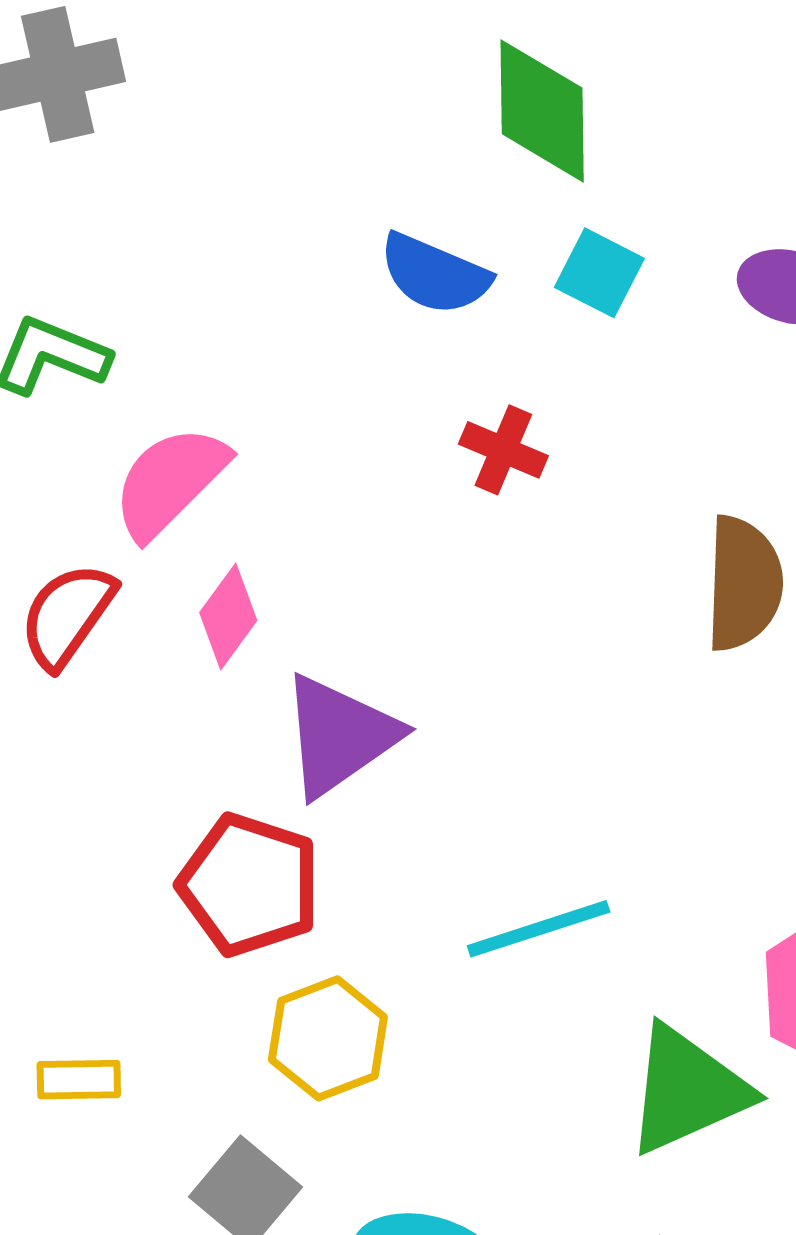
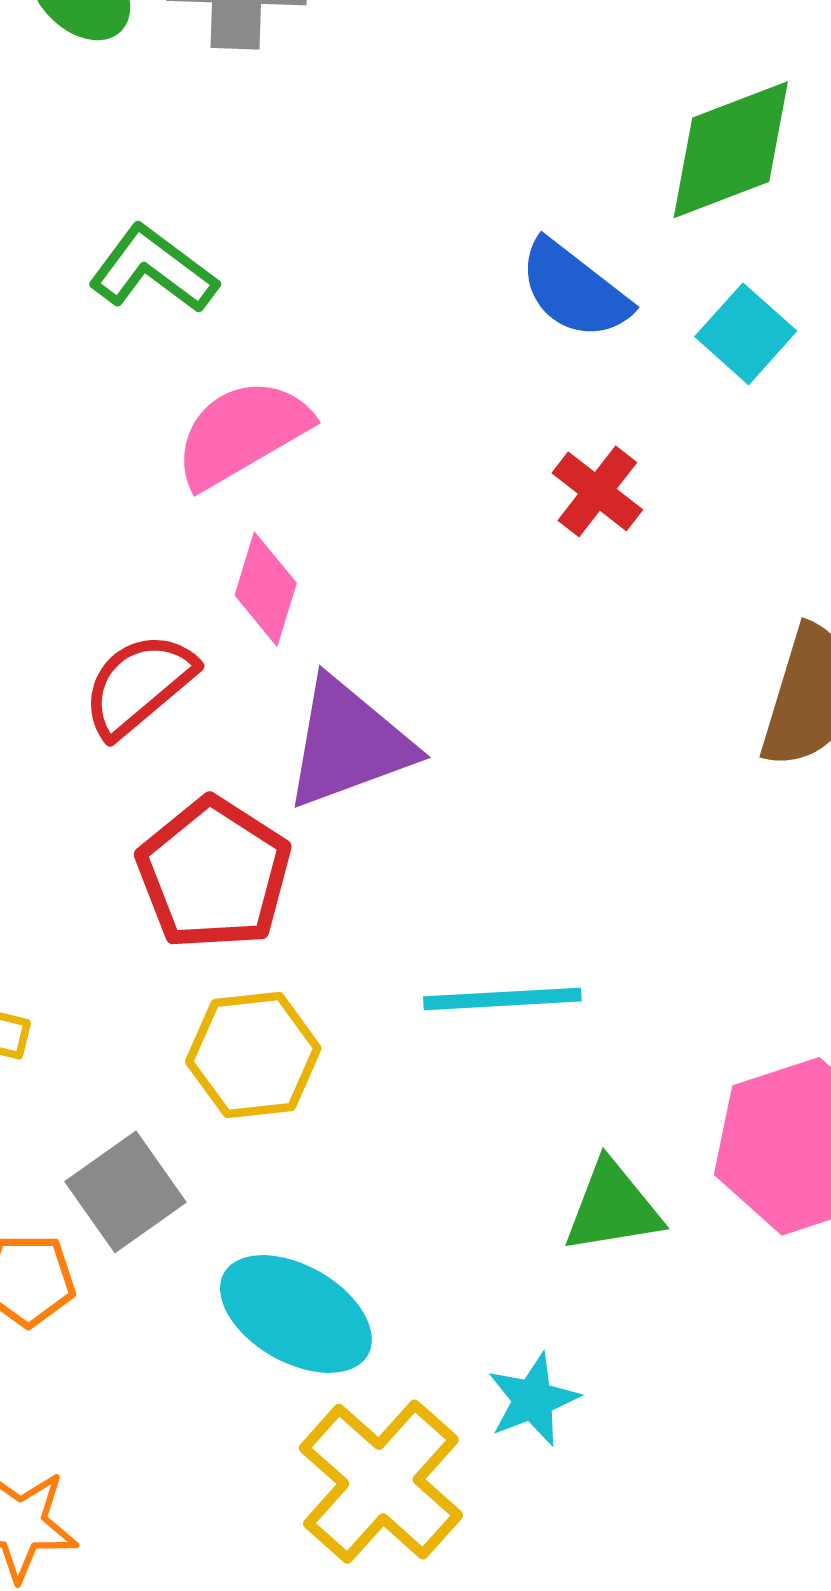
green diamond: (542, 111) -> (731, 150), turned 55
red semicircle: (67, 615) -> (139, 685), moved
pink diamond: (228, 617) -> (266, 589), turned -34
green triangle: (687, 1090) -> (613, 1207), size x0.7

